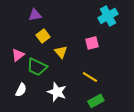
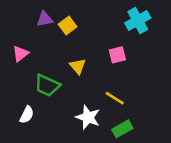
yellow square: (43, 36) -> (68, 26), moved
pink triangle: (18, 55) -> (20, 54), moved
white star: (57, 92) -> (88, 117), moved

